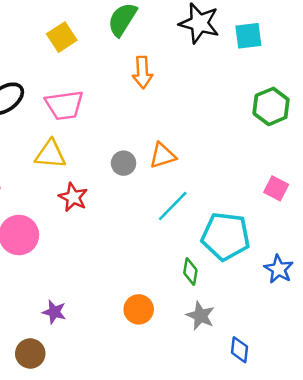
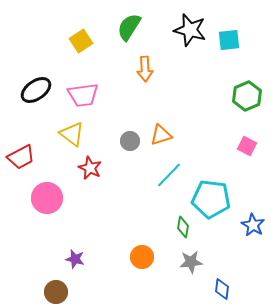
yellow triangle: (50, 154) -> (72, 134), turned 32
pink square: (276, 188) -> (247, 146), moved
gray star: (200, 316) -> (191, 262), turned -30

